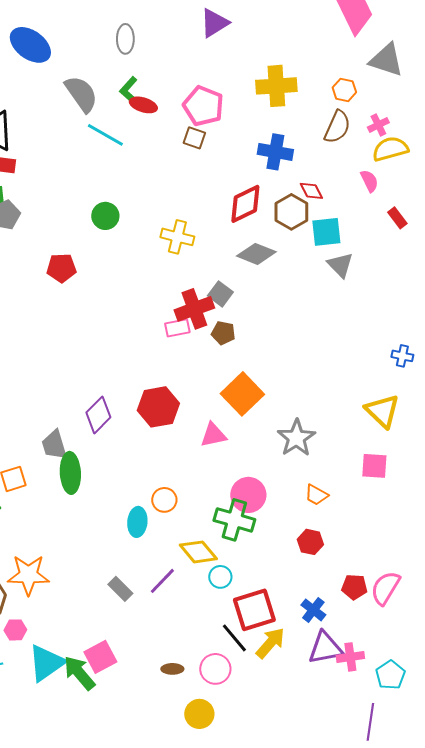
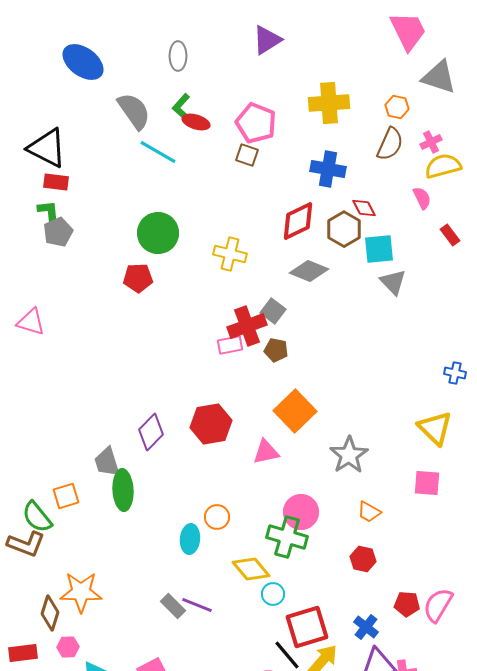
green circle: (105, 216) -> (158, 233), size x1.5
red pentagon: (61, 268) -> (138, 278), moved
purple line: (162, 581) -> (197, 605), moved, turned 68

